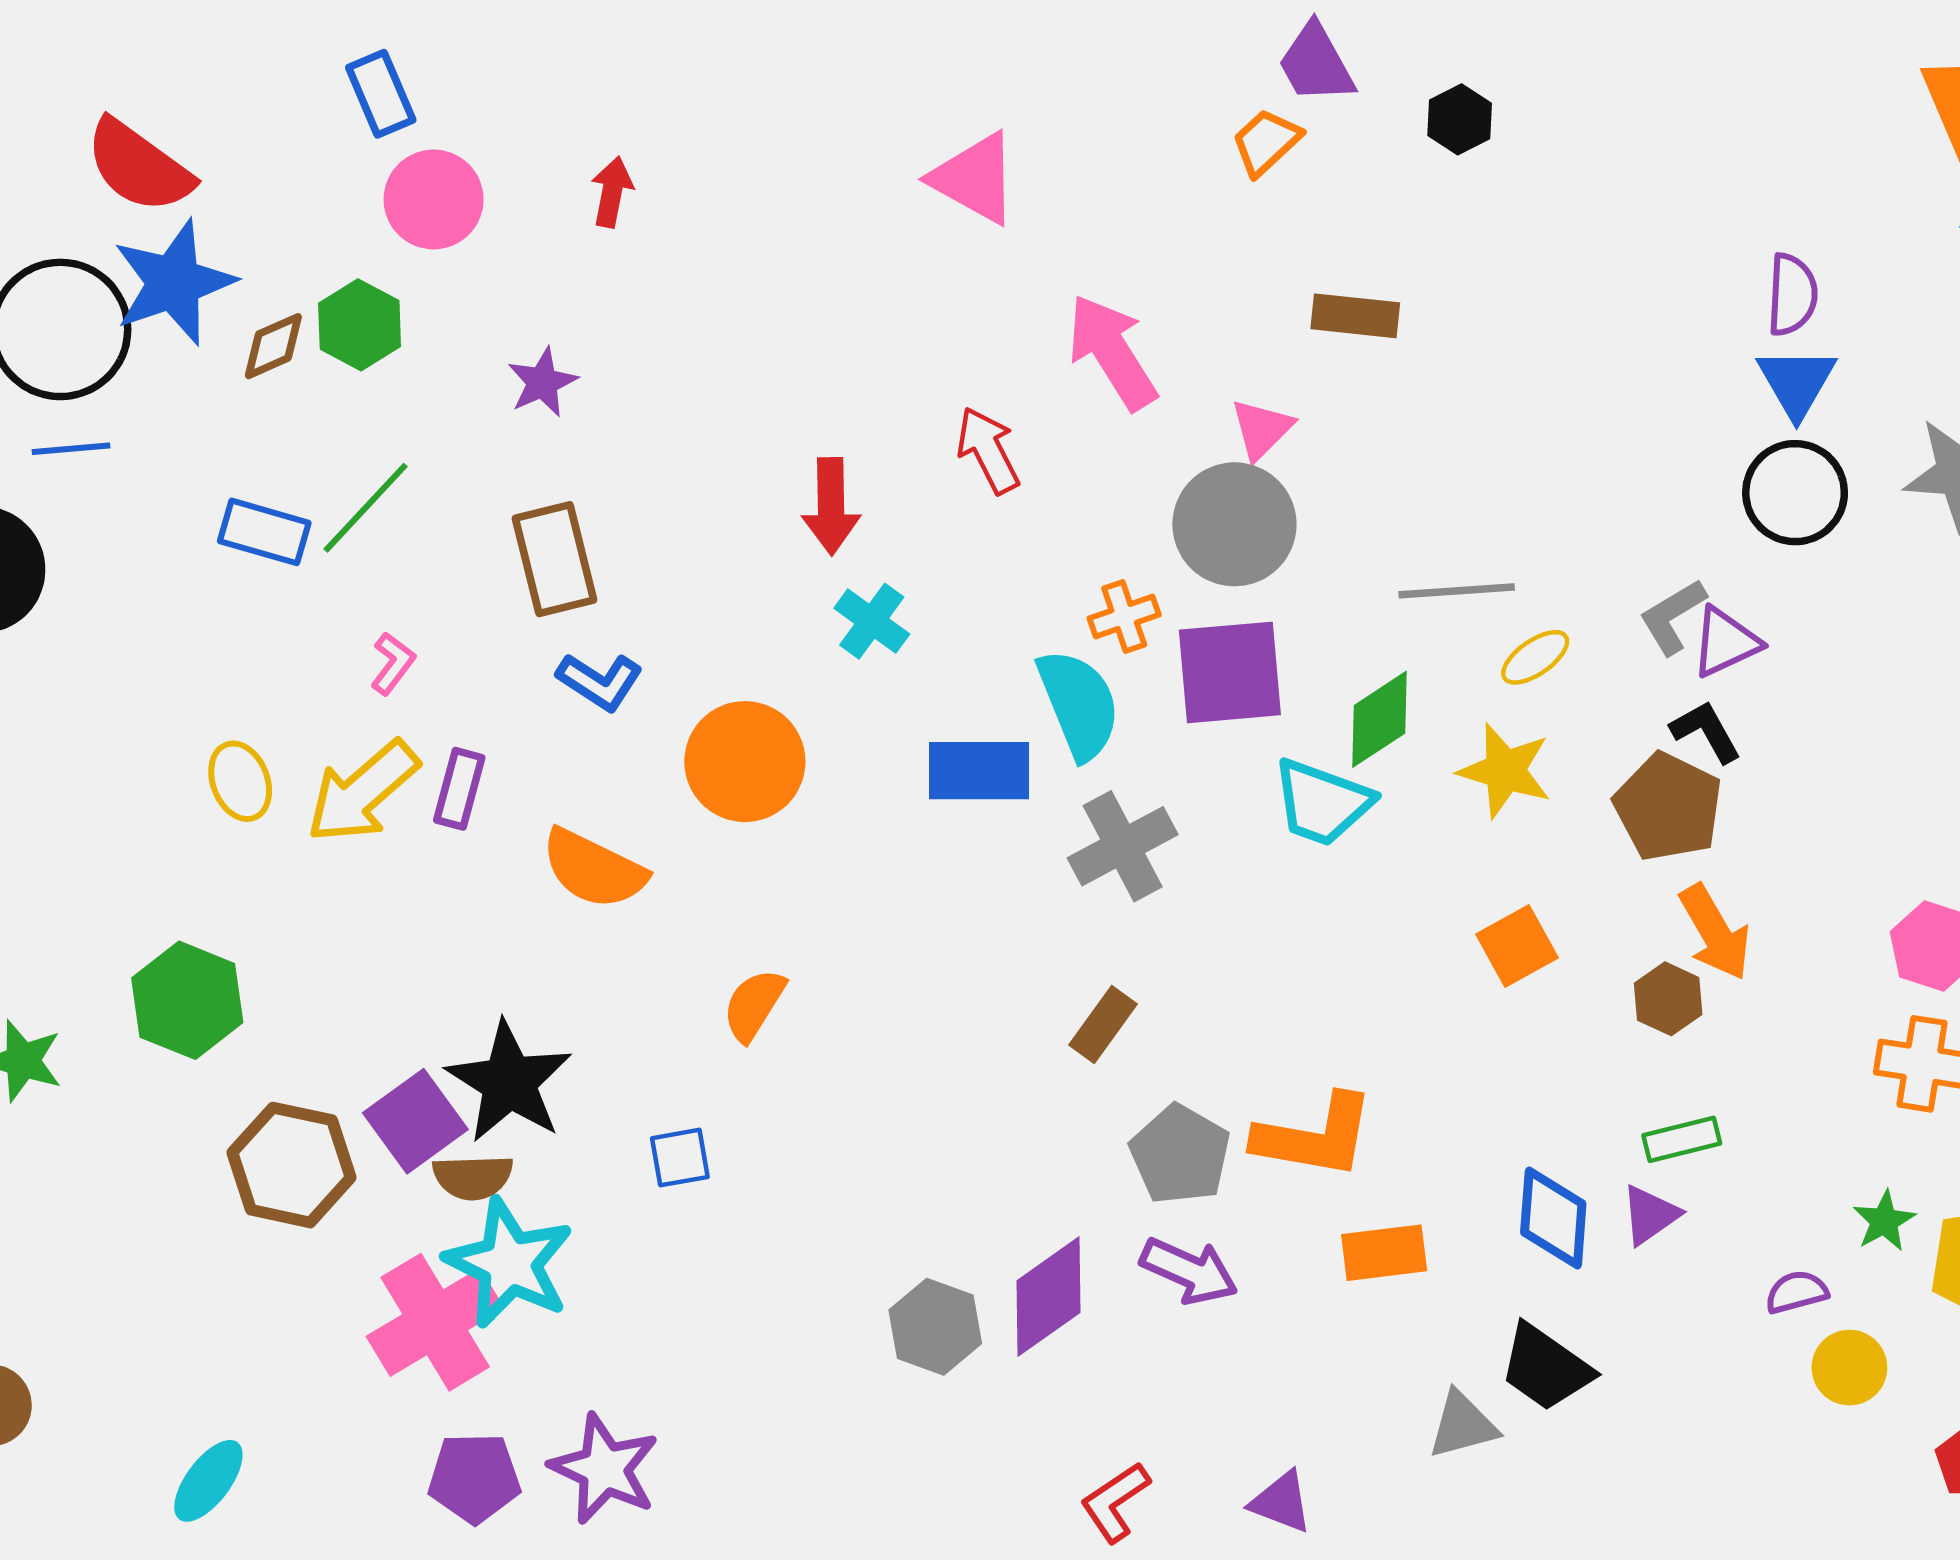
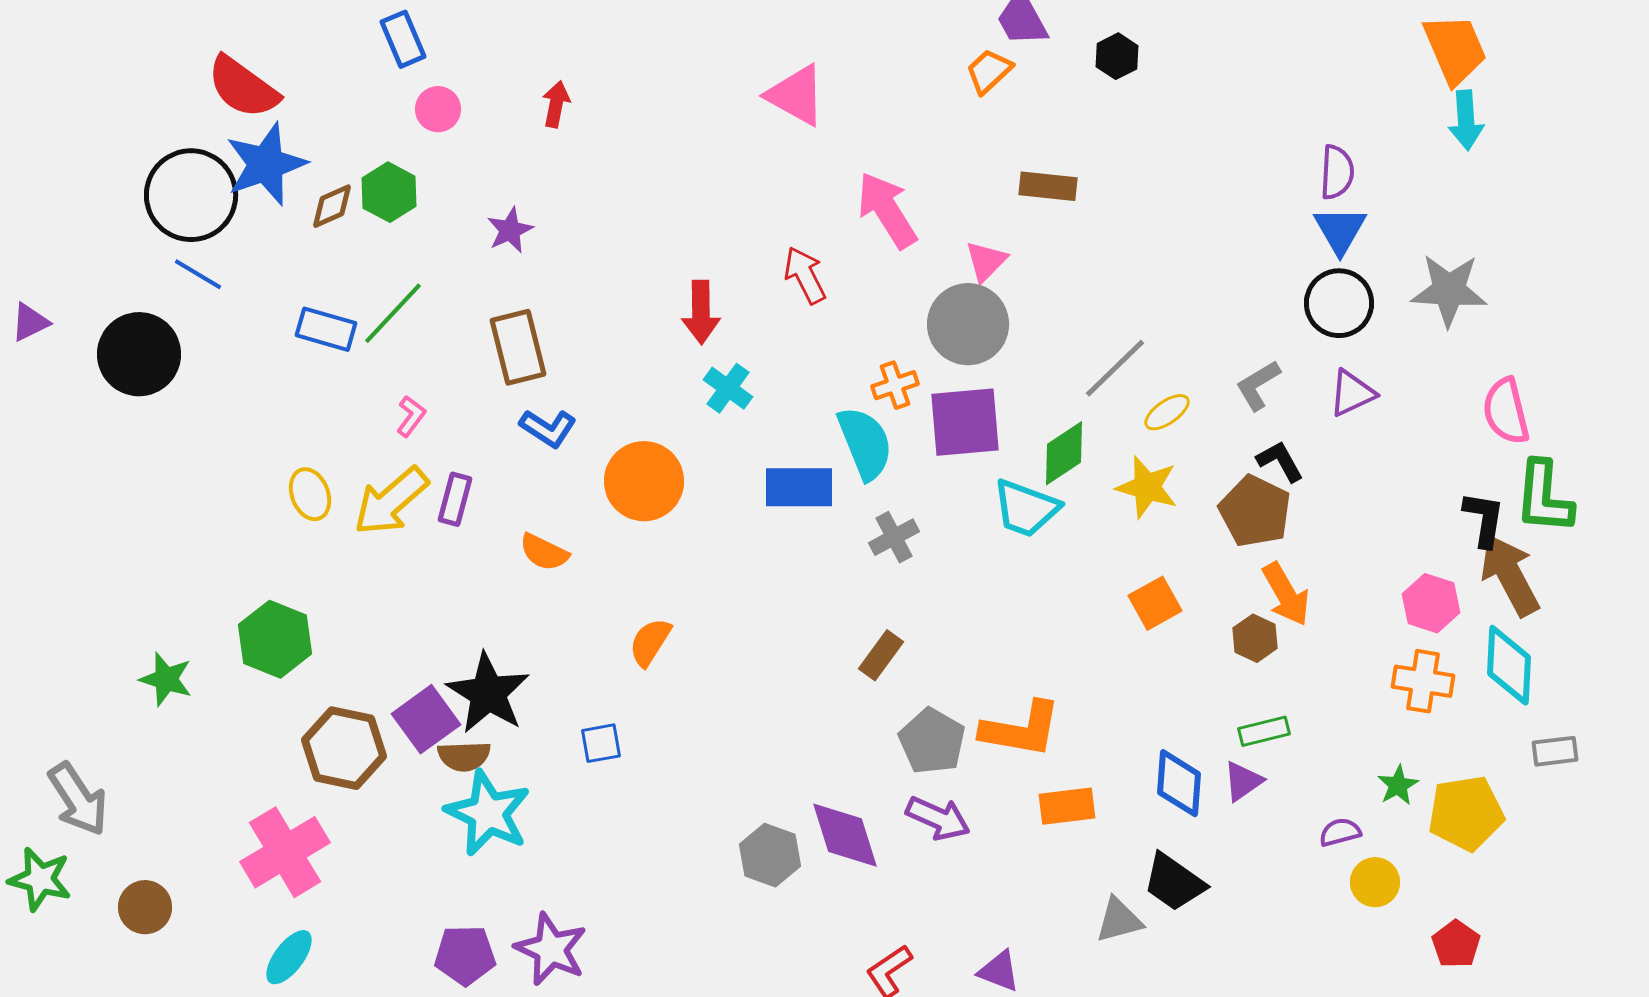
pink circle: (434, 199) -> (438, 109), size x0.7
blue line: (71, 449) -> (198, 274), turned 36
gray line: (1457, 591) -> (1115, 368), turned -40
purple triangle: (1726, 642) -> (1352, 393), moved
gray cross: (1123, 846) -> (894, 537), size x0.7
orange semicircle: (594, 869) -> (544, 552), size x0.7
purple diamond: (1049, 1297) -> (845, 835), turned -72
pink cross: (435, 1322) -> (285, 852), moved

